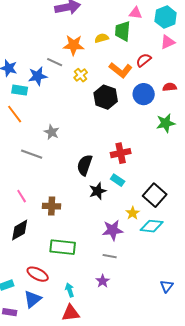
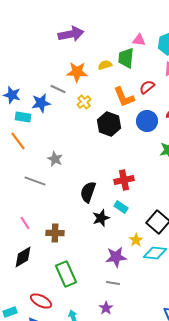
orange L-shape: (121, 70) -> (124, 97), turned 30
green rectangle: (63, 247) -> (66, 274), turned 60

